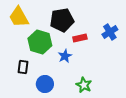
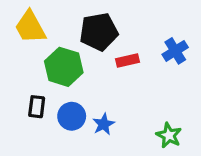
blue star: (65, 56) -> (104, 124), moved
blue circle: (45, 84) -> (72, 116), moved
green star: (84, 85) -> (169, 135), moved

